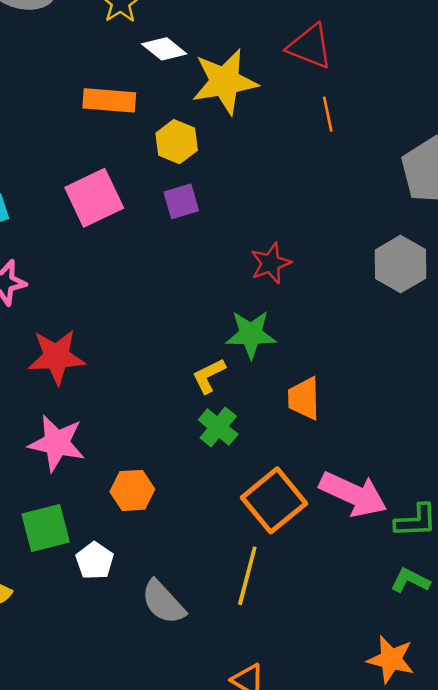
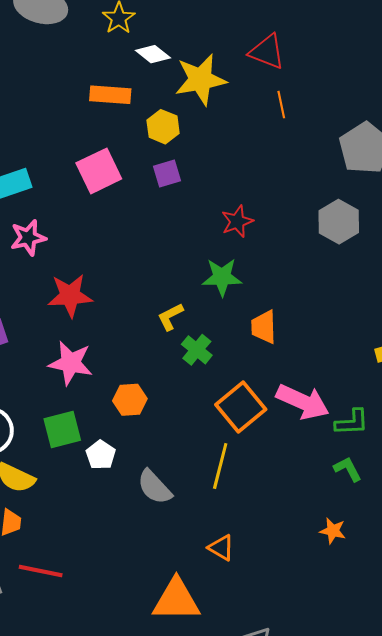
yellow L-shape: (209, 376) -> (170, 317), moved
green L-shape: (410, 581) -> (348, 469), turned 36
orange star: (391, 659) -> (333, 531), size x0.7

